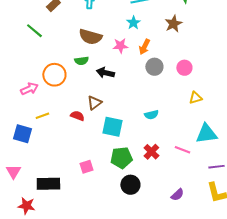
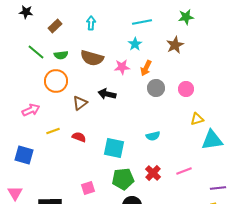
green semicircle: (81, 61) -> (61, 55), moved
orange circle: (54, 75) -> (56, 81), moved
brown triangle: (94, 103) -> (80, 103), moved
yellow line: (42, 116) -> (53, 131), moved
cyan triangle: (206, 134) -> (212, 140), moved
pink line: (182, 150) -> (184, 171), turned -42

